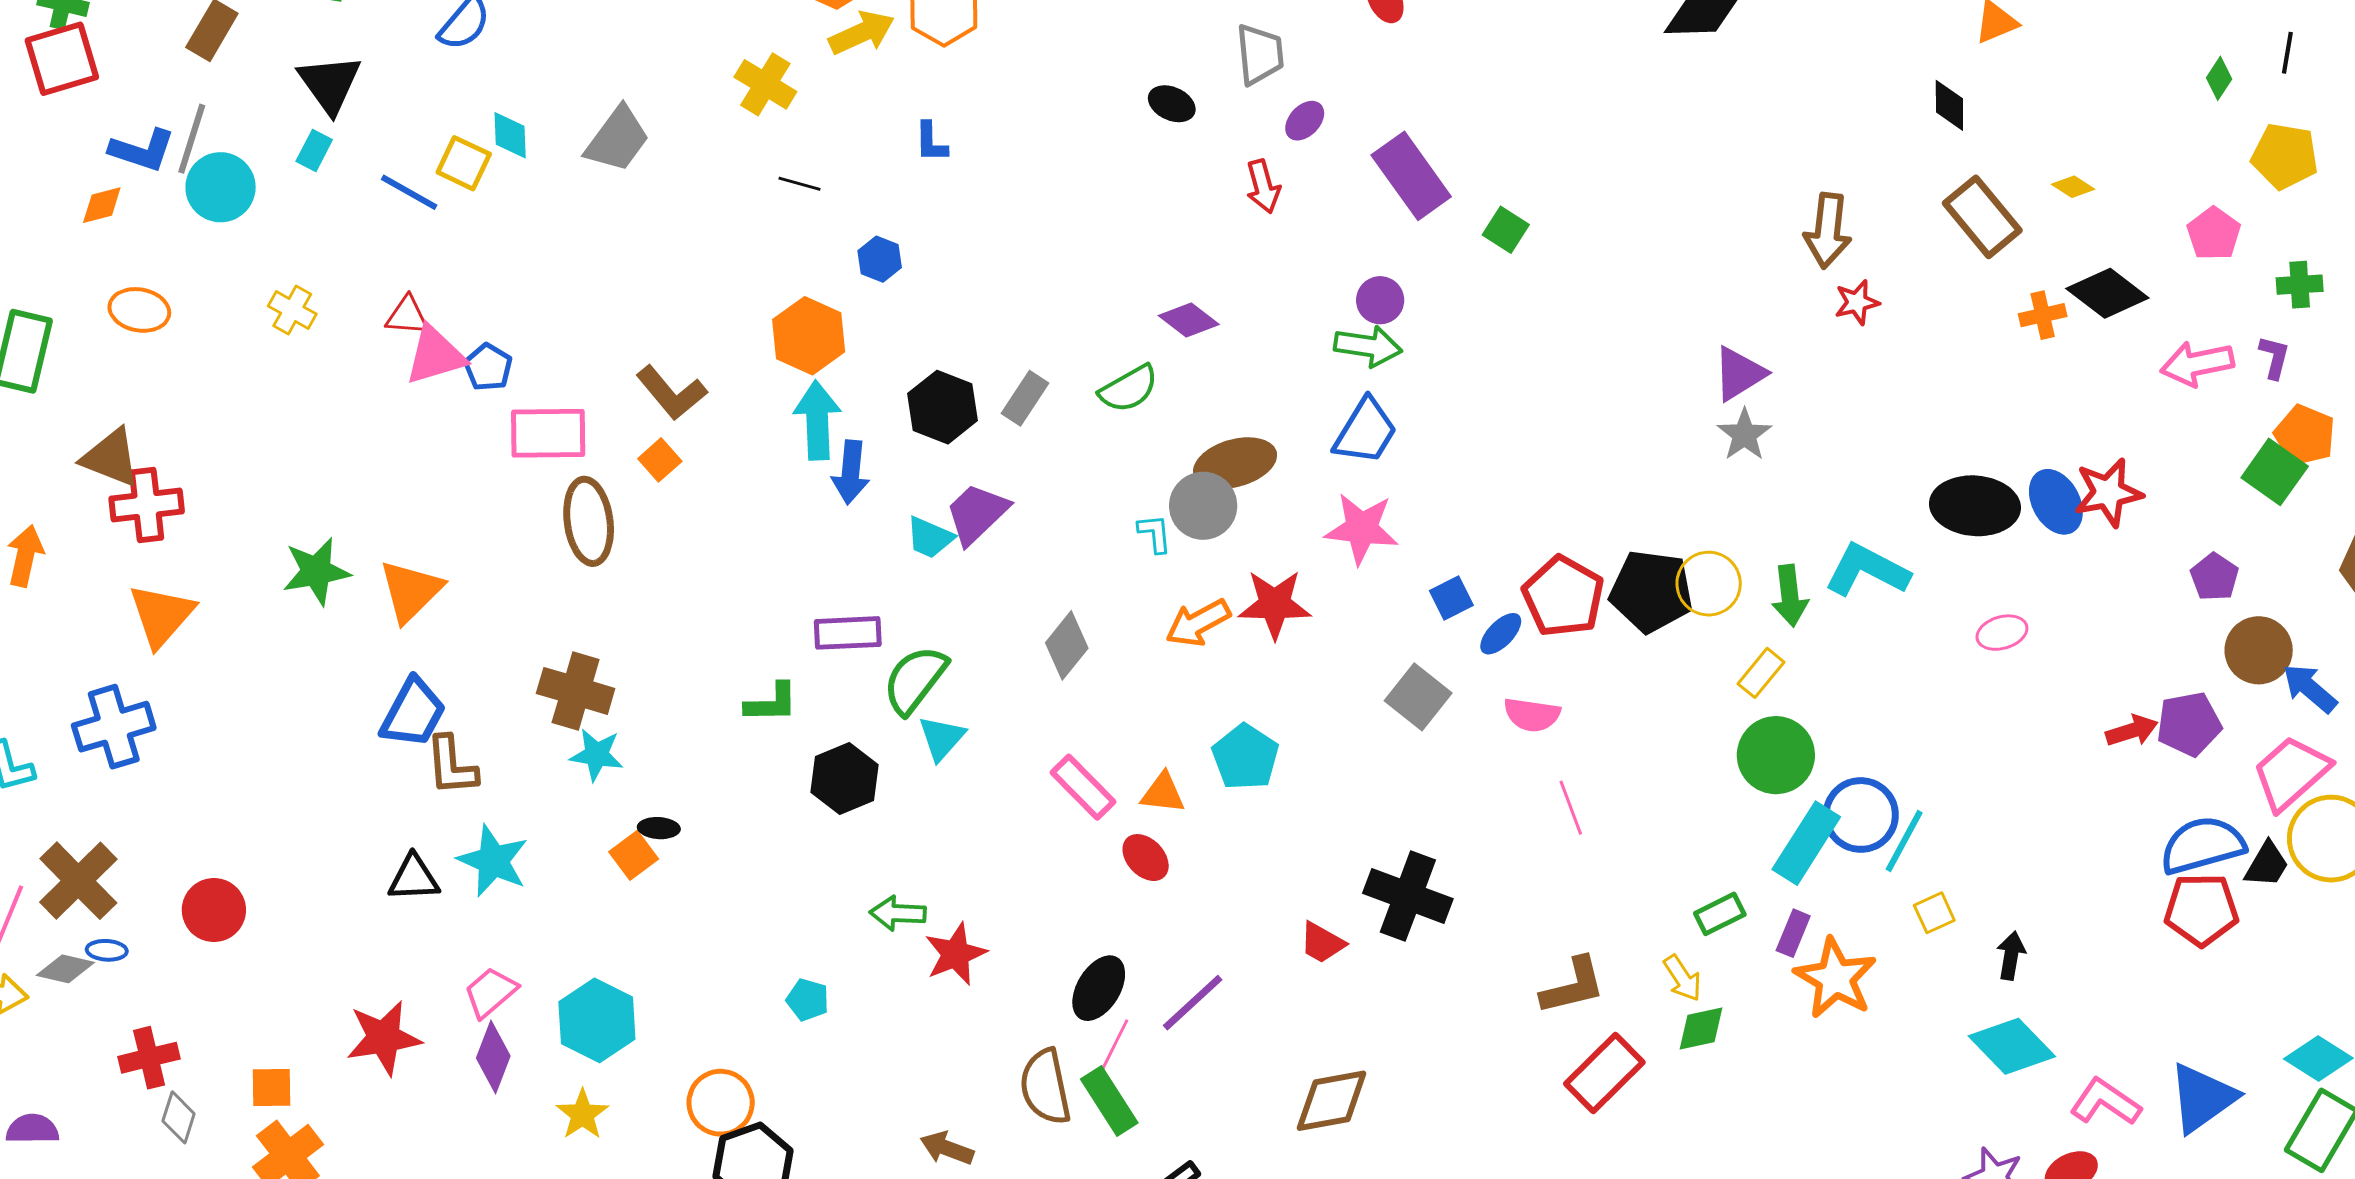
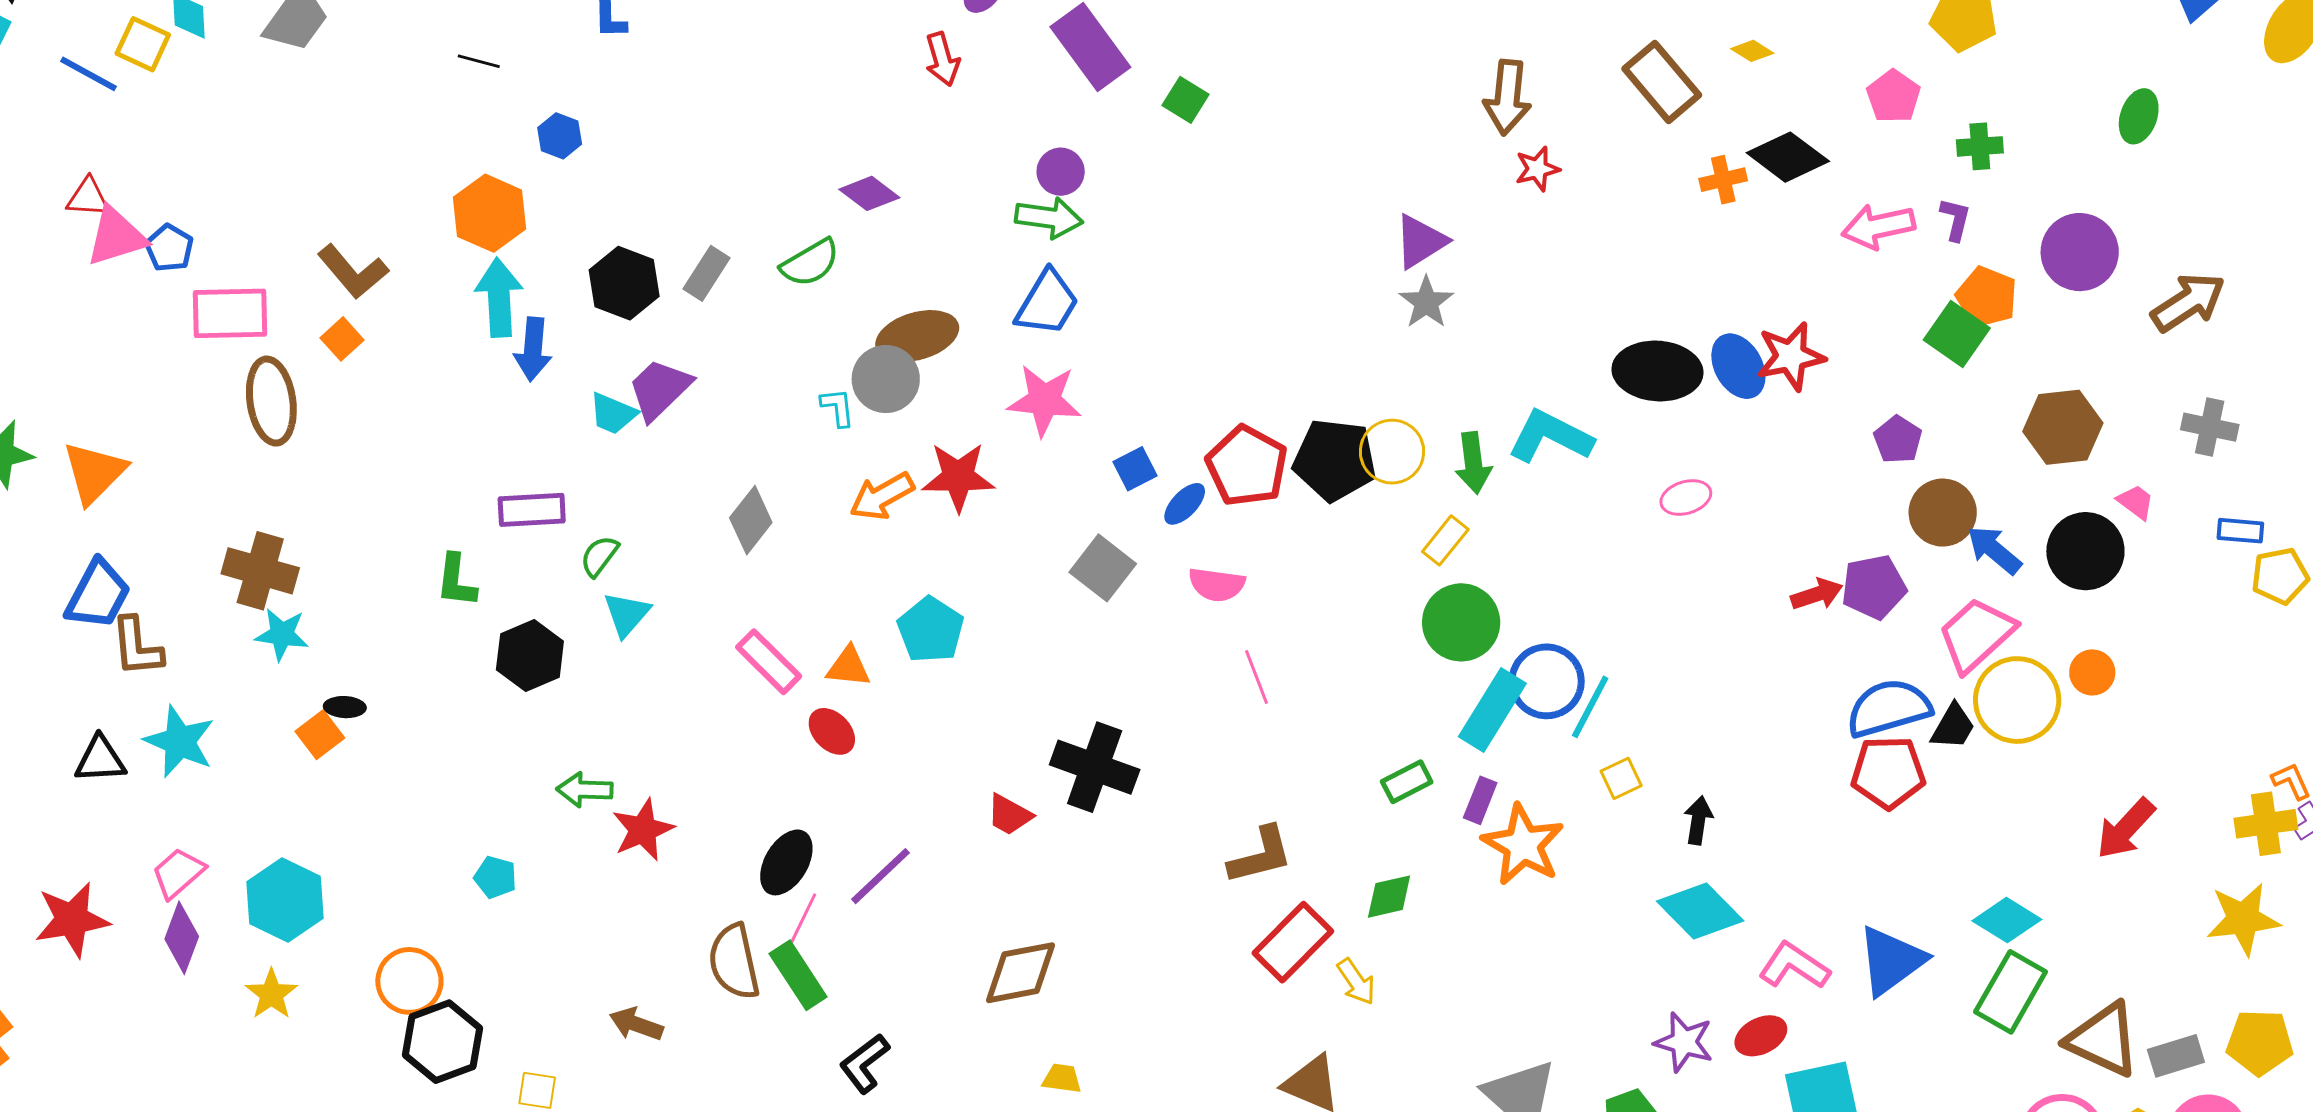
green semicircle: (915, 680) -> (599, 556), size x0.6
green L-shape: (771, 703) -> (456, 581), turned 98
yellow arrow: (1682, 978) -> (1356, 982), moved

